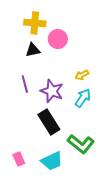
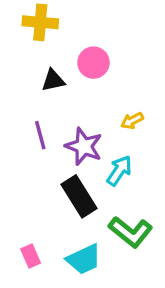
yellow cross: (35, 23) -> (40, 22), moved
cyan arrow: (83, 98) -> (119, 171), moved

